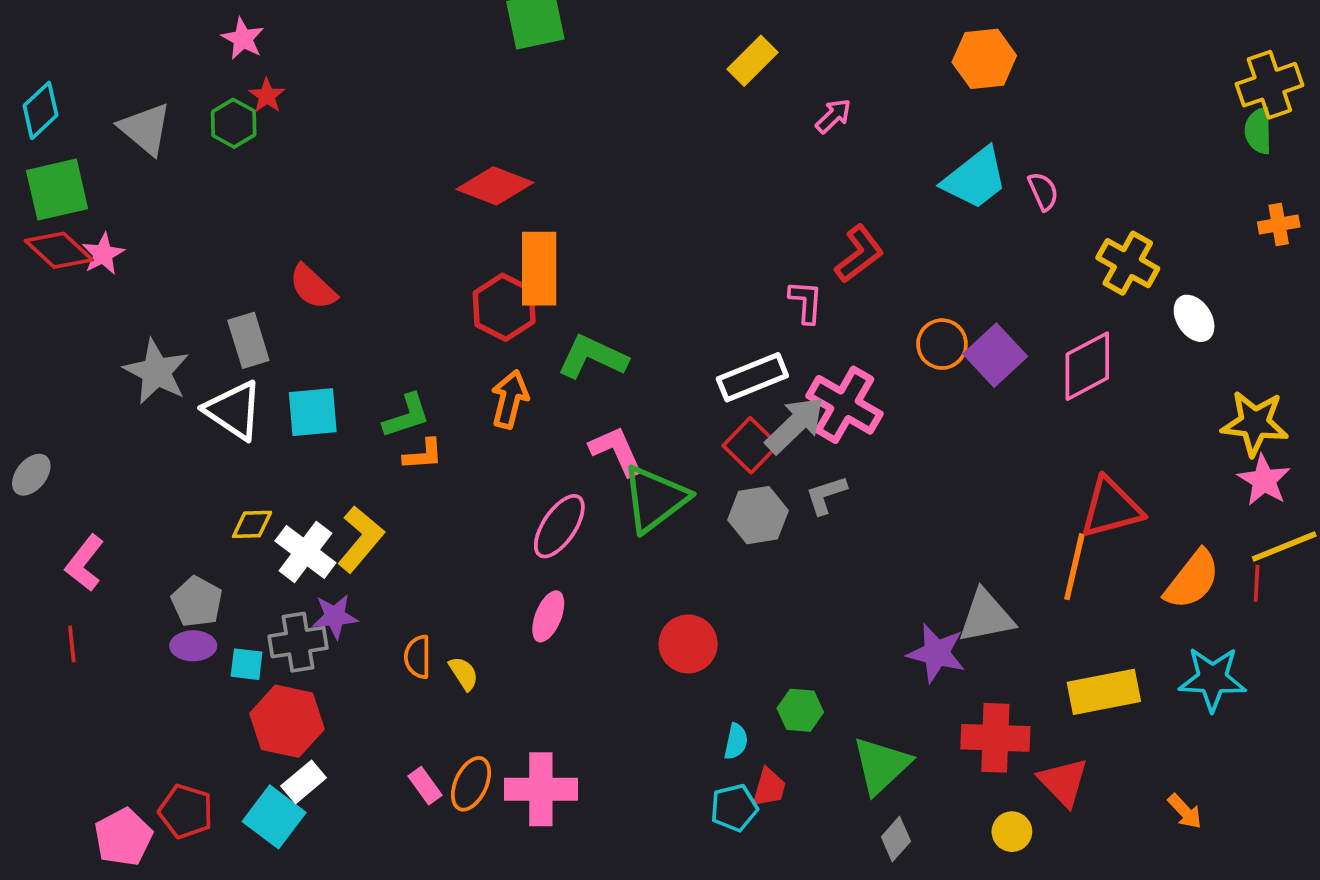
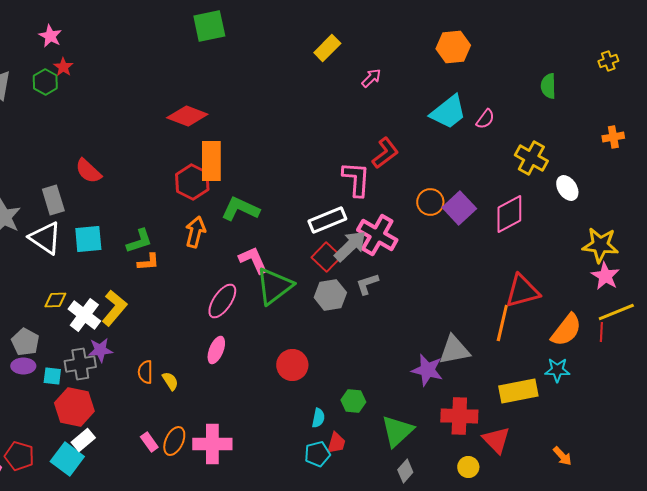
yellow cross: (1269, 85) -> (608, 61), size x0.6
green semicircle: (1258, 131) -> (548, 86), moved
pink semicircle: (1043, 191) -> (485, 119), turned 60
pink L-shape: (806, 302) -> (356, 179), size x1.5
cyan star: (1212, 679) -> (557, 370), moved, size x0.7

